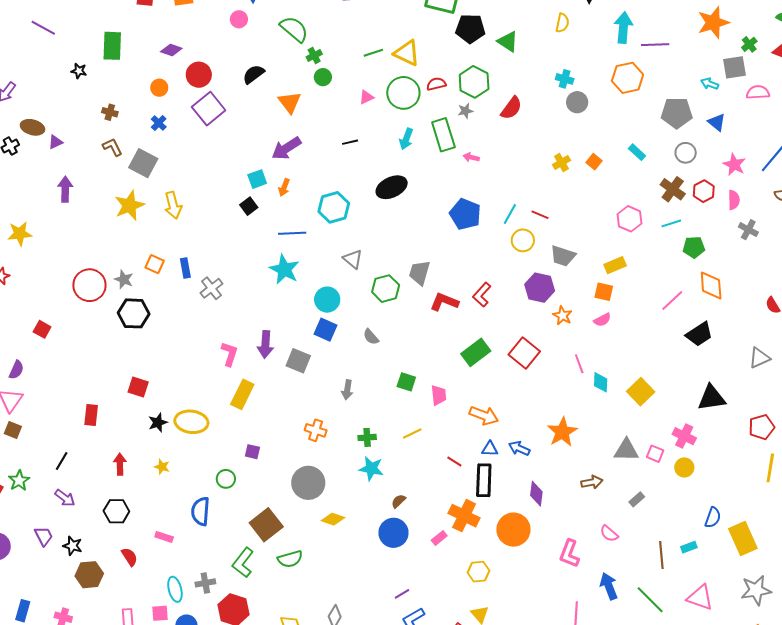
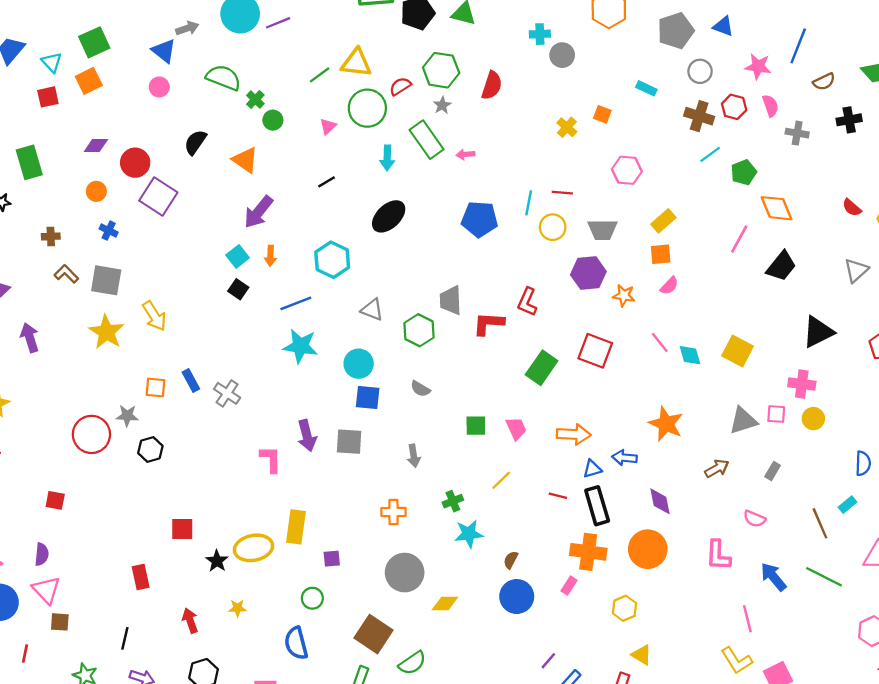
pink hexagon: (630, 219) -> (627, 170), moved
black hexagon: (134, 313) -> (150, 449), size x0.7
yellow rectangle: (242, 394) -> (296, 527), moved

